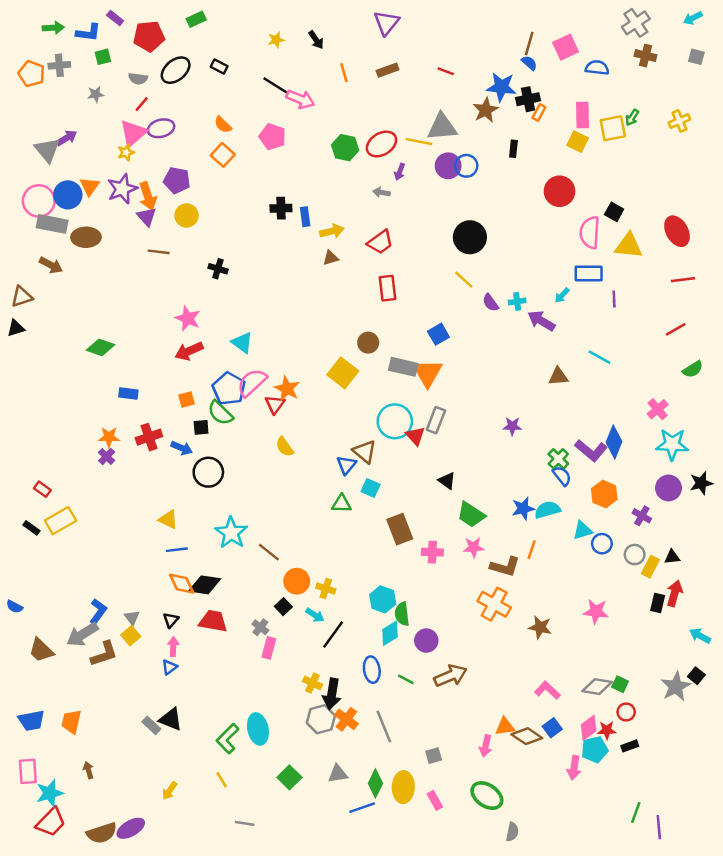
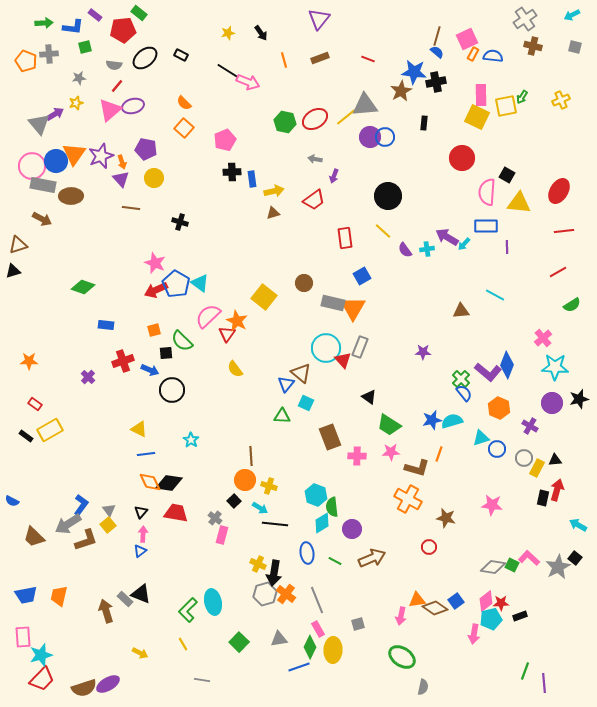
green rectangle: (196, 19) -> (139, 13), moved, turned 63
orange rectangle: (539, 113) -> (473, 54), moved
pink pentagon: (272, 137) -> (225, 140), moved, turned 30
yellow line: (419, 142) -> (346, 117), turned -50
yellow square: (578, 142) -> (477, 117), size x1.4
yellow star: (126, 152) -> (76, 103), moved
purple arrow: (400, 172) -> (334, 176), moved
orange triangle: (90, 186) -> (74, 154), size x1.4
orange arrow: (148, 196) -> (122, 162), size x0.6
red ellipse: (677, 231) -> (559, 191), turned 60
red rectangle: (388, 288) -> (345, 238), moved
purple arrow: (541, 321) -> (447, 237), moved
yellow square: (343, 373) -> (264, 297), moved
blue pentagon: (229, 389) -> (176, 284), moved
orange star: (109, 437) -> (29, 361), moved
cyan star: (231, 533) -> (191, 440), size x0.6
brown line: (269, 552) -> (251, 456), moved, turned 48
black line: (333, 634) -> (275, 524), turned 60
pink L-shape: (547, 690) -> (529, 558), moved
red circle: (626, 712) -> (429, 547), moved
brown arrow: (88, 770) -> (106, 611), moved, size x1.6
yellow arrow: (170, 791) -> (140, 653), turned -98
pink rectangle: (435, 800) -> (318, 629), moved

